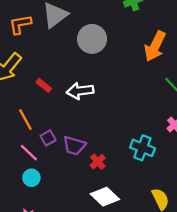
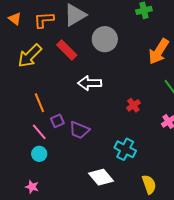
red rectangle: (44, 85) -> (67, 50), moved, size x1.5
cyan cross: (142, 148) -> (125, 149), moved
red cross: (98, 162) -> (133, 105), moved

